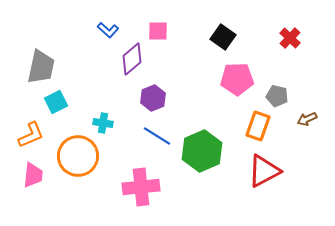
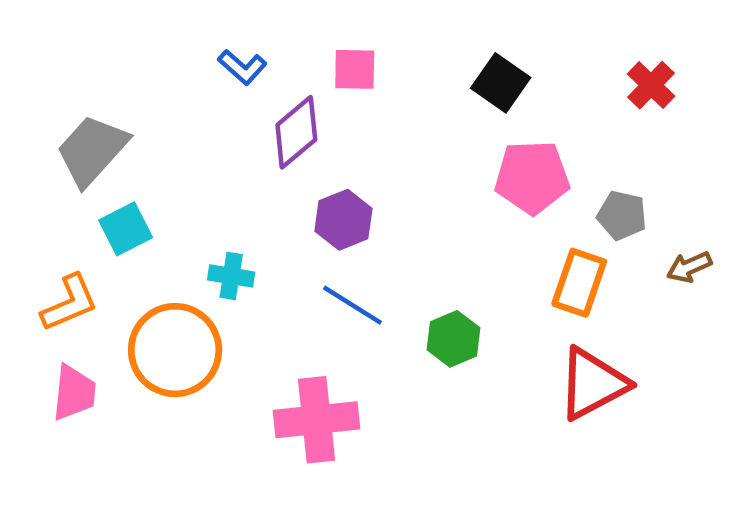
gray trapezoid: (41, 67) -> (92, 150), turned -150
green hexagon: (202, 151) -> (453, 339), size x0.6

